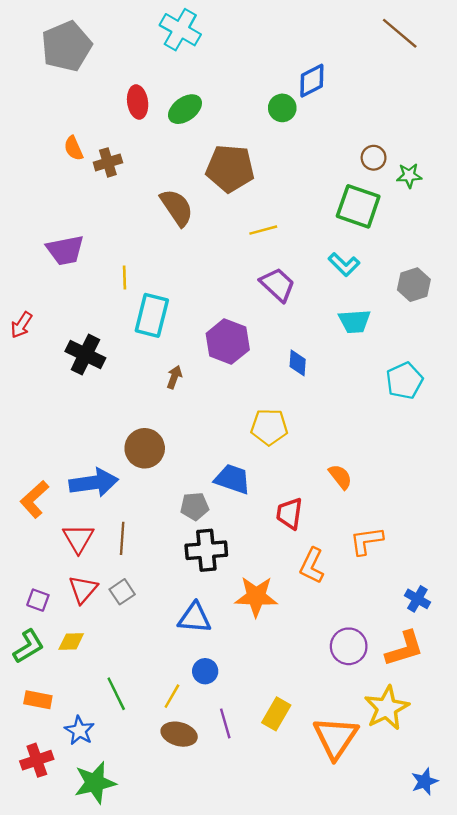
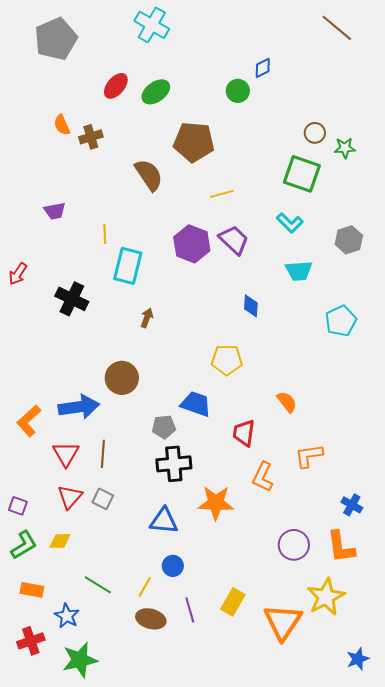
blue diamond: (312, 81) -> (263, 68), size x0.7
red ellipse: (138, 102) -> (116, 86), turned 48
purple trapezoid: (65, 250) -> (55, 211), size x0.7
purple hexagon: (228, 342) -> (192, 244), moved
gray square: (122, 592) -> (103, 499), turned -30
purple square: (38, 600) -> (18, 506), moved
orange L-shape: (404, 649) -> (341, 547), turned 99
green line: (116, 694) -> (98, 585), turned -32

